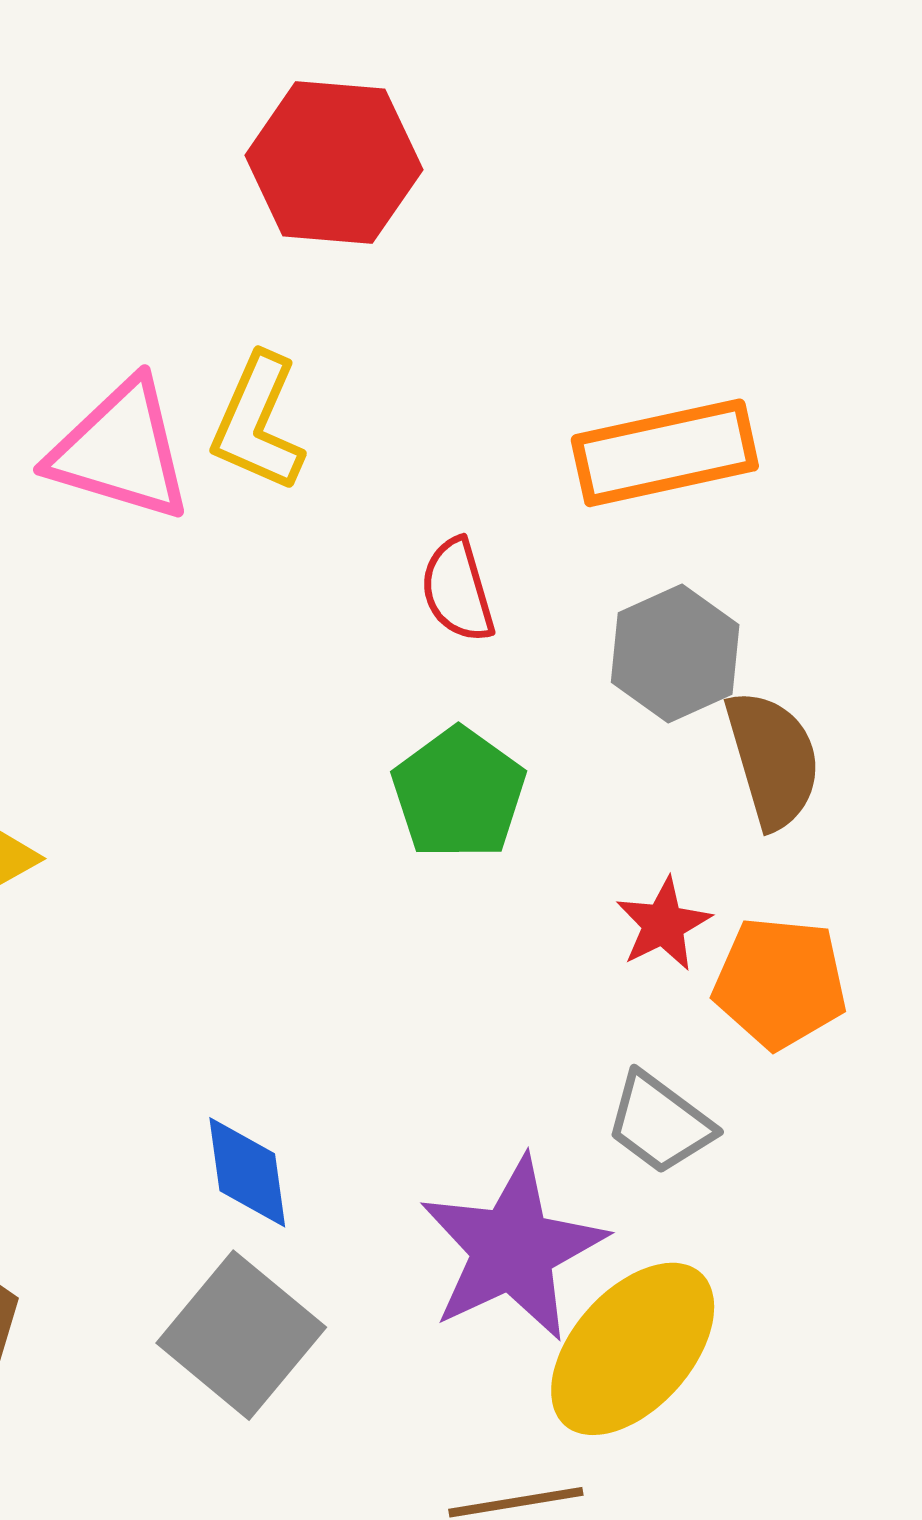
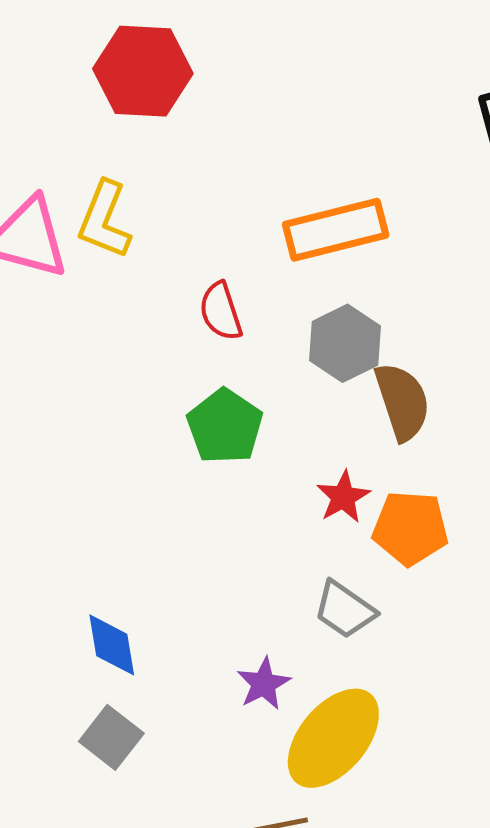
purple star: (513, 1249) -> (264, 684), size x0.5
gray square: (241, 1335) -> (111, 737), size x0.7

